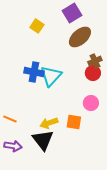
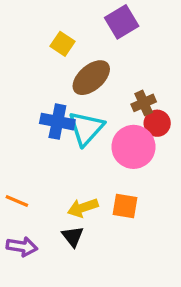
brown ellipse: (80, 37) -> (91, 78), moved
brown cross: (95, 61) -> (144, 103), moved
pink circle: (91, 103) -> (133, 147), moved, size x1.6
black triangle: (43, 140) -> (73, 236), size x0.6

